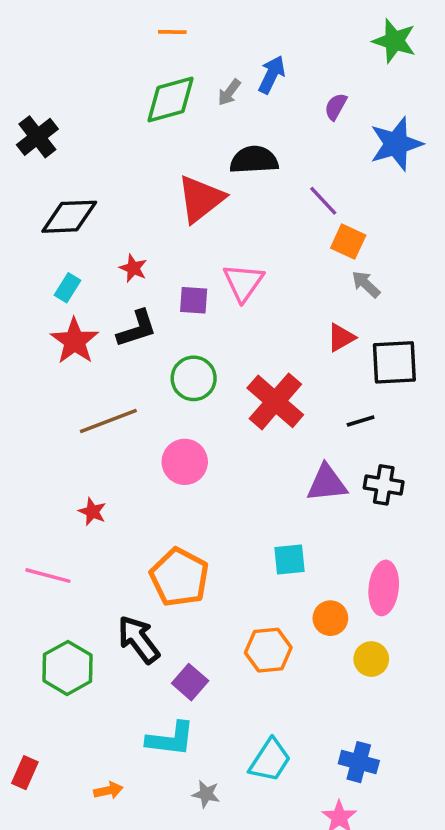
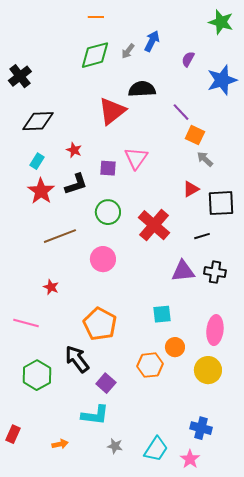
orange circle: (330, 618) -> (175, 347), moved
yellow circle: (371, 659) -> (208, 370), size x1.4
cyan trapezoid: (270, 760) -> (156, 449), moved

